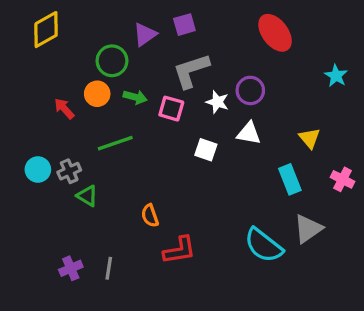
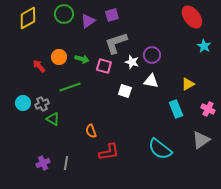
red ellipse: (275, 33) -> (192, 17), moved
green circle: (112, 61) -> (64, 14), moved
yellow triangle: (310, 138) -> (188, 84), turned 40
gray triangle: (308, 229) -> (201, 140), moved

